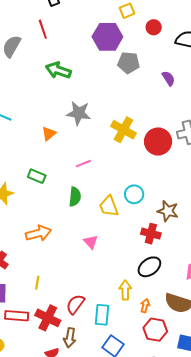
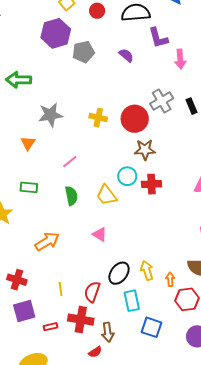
yellow cross: (123, 130) -> (98, 118), size x0.7
brown star: (168, 211) -> (145, 150), moved
red cross: (151, 234) -> (151, 184), moved
black ellipse: (149, 267) -> (119, 273), moved
red semicircle: (75, 304) -> (92, 292), moved
red rectangle: (17, 316) -> (50, 327), size x0.6

